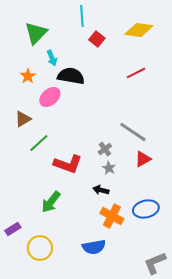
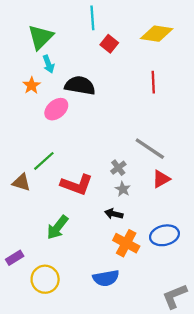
cyan arrow: (52, 58) -> (48, 64), moved
red line: (136, 73) -> (153, 82), turned -66
brown triangle: (23, 119) -> (21, 182), moved, turned 48

